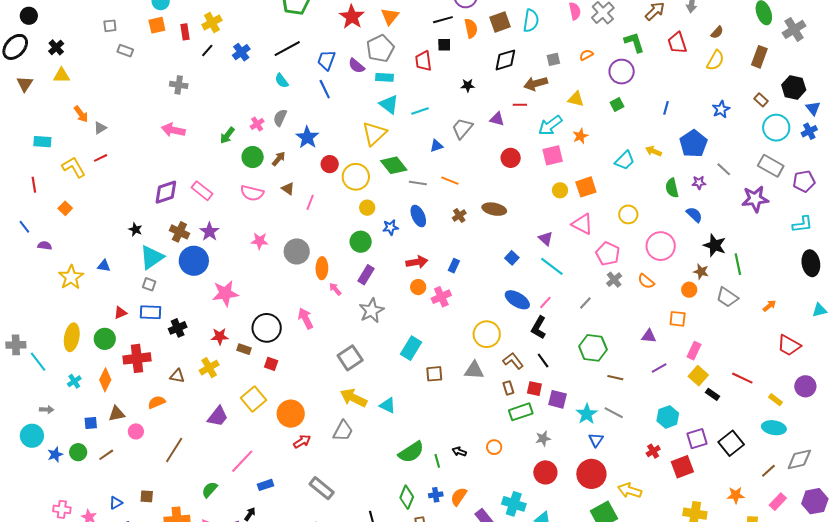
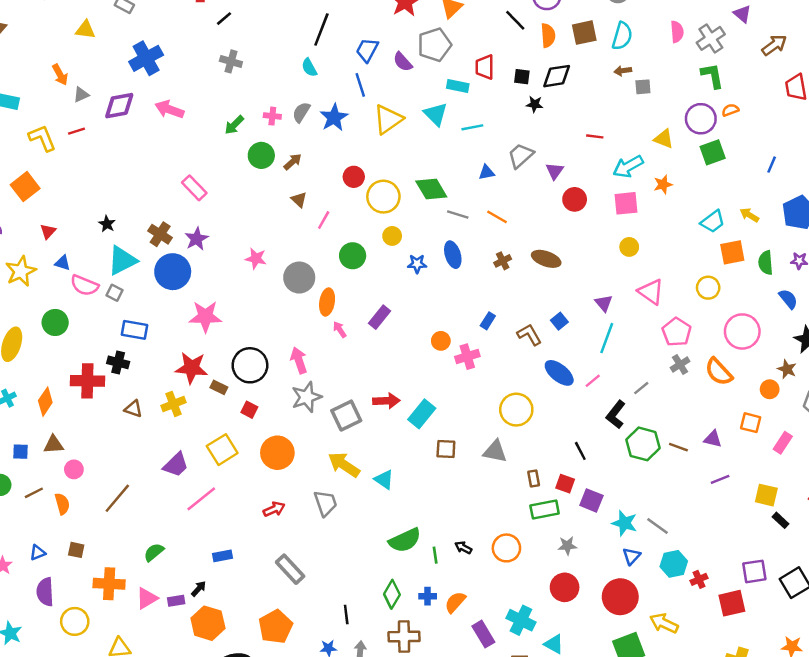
black line: (443, 20) -> (515, 20), turned 54
green L-shape: (634, 42) -> (712, 76), moved
black square: (444, 45) -> (522, 77), moved
black line: (287, 49) -> (321, 29), turned -48
blue cross: (241, 52) -> (146, 58), moved, size x1.5
orange semicircle: (586, 55) -> (730, 110), moved
black diamond: (505, 60) -> (557, 76), moved
purple circle: (622, 72) -> (701, 119), moved
yellow triangle: (62, 75) -> (85, 30), moved
cyan rectangle: (385, 77) -> (458, 86), moved
brown arrow: (536, 84) -> (623, 71), moved, size x0.6
gray cross: (179, 85) -> (231, 61), moved
green square: (617, 105) -> (713, 152), size x1.5
purple triangle: (497, 119) -> (555, 171), moved, turned 42
pink cross: (257, 124) -> (272, 116), turned 32
yellow triangle: (374, 134) -> (388, 119), moved
blue star: (307, 137) -> (334, 118), moved
orange square: (586, 187) -> (732, 252), moved
purple diamond: (166, 192) -> (119, 106), moved
pink semicircle: (252, 193) -> (84, 285), moved
orange square: (65, 208) -> (25, 187), size x1.6
green circle: (361, 242) -> (353, 256), moved
red arrow: (417, 262) -> (386, 401), moved
cyan line: (552, 266) -> (607, 338), turned 65
orange semicircle: (646, 281) -> (719, 372), size x1.4
gray star: (371, 311) -> (307, 397), moved
blue rectangle: (150, 312) -> (135, 330), moved
red triangle: (120, 313) -> (48, 231), moved, turned -32
black cross: (178, 328) -> (118, 362), moved, turned 30
black L-shape: (539, 328) -> (616, 415), moved
red star: (220, 336) -> (192, 368), size x1.5
green circle: (105, 339) -> (55, 322), moved
pink rectangle: (694, 351) -> (783, 443), moved
brown L-shape: (513, 361) -> (529, 335), moved
yellow square: (698, 376) -> (766, 495), turned -36
brown line: (615, 378) -> (678, 447), moved
orange semicircle: (157, 402) -> (62, 504), moved, turned 90
orange circle: (291, 414) -> (277, 453), moved
cyan star: (587, 414) -> (624, 523), turned -30
cyan hexagon: (668, 417) -> (674, 564), moved
gray trapezoid: (343, 431) -> (325, 503), turned -55
orange circle: (494, 447) -> (506, 548), size x1.5
pink line: (242, 461) -> (201, 499), moved

